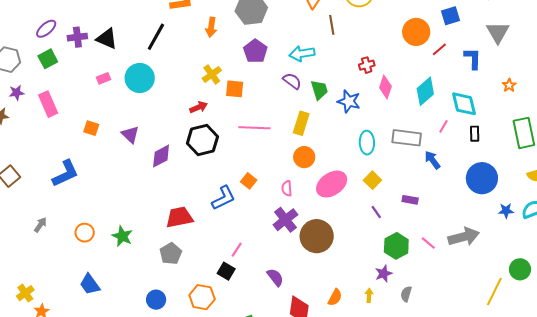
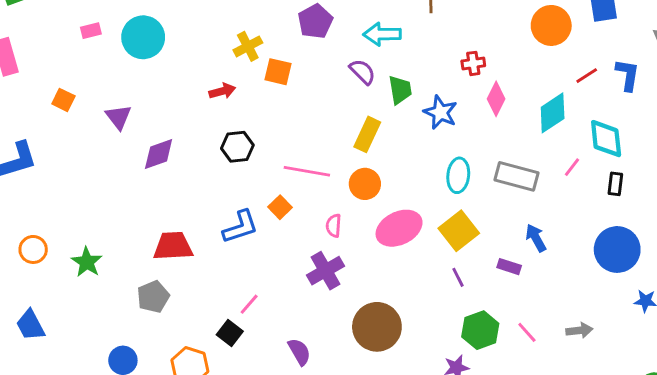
red line: (439, 49) -> (587, 76), moved
pink line: (254, 128) -> (307, 171), moved
black hexagon: (202, 140) -> (237, 147), moved, size x0.7
blue arrow: (432, 160) -> (536, 238), moved
yellow square: (372, 180) -> (459, 231), size x1.5
brown circle: (317, 236) -> (377, 327), moved
gray arrow: (464, 237) -> (579, 330), size x0.6

